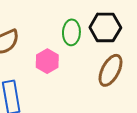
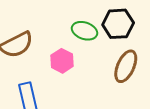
green ellipse: (71, 32) -> (85, 31), turned -70

